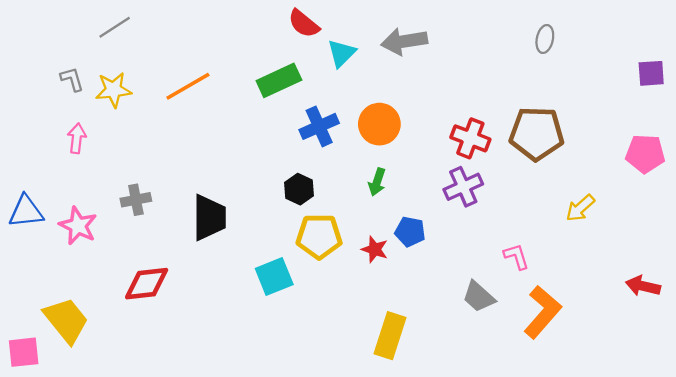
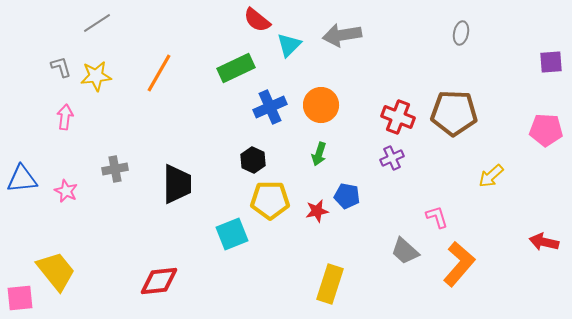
orange line: (188, 86) -> (159, 73), turned -30
purple cross: (463, 187) -> (392, 158), size x0.7
pink star: (78, 226) -> (66, 191), size x0.7
red star: (375, 249) -> (317, 211), turned -30
red diamond: (147, 284) -> (159, 281), moved

